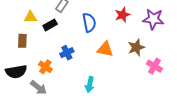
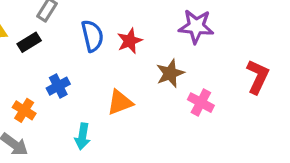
red star: (122, 15) -> (130, 41), moved
orange triangle: (105, 49) -> (120, 102), moved, turned -30
cyan arrow: (90, 85) -> (82, 136), moved

